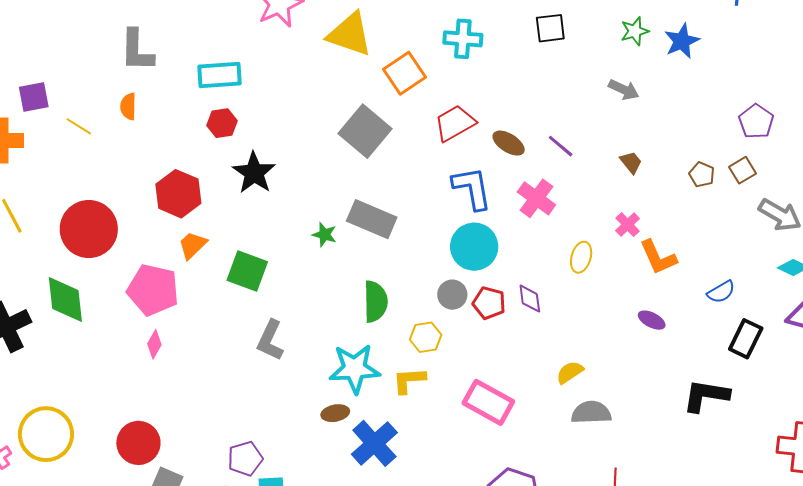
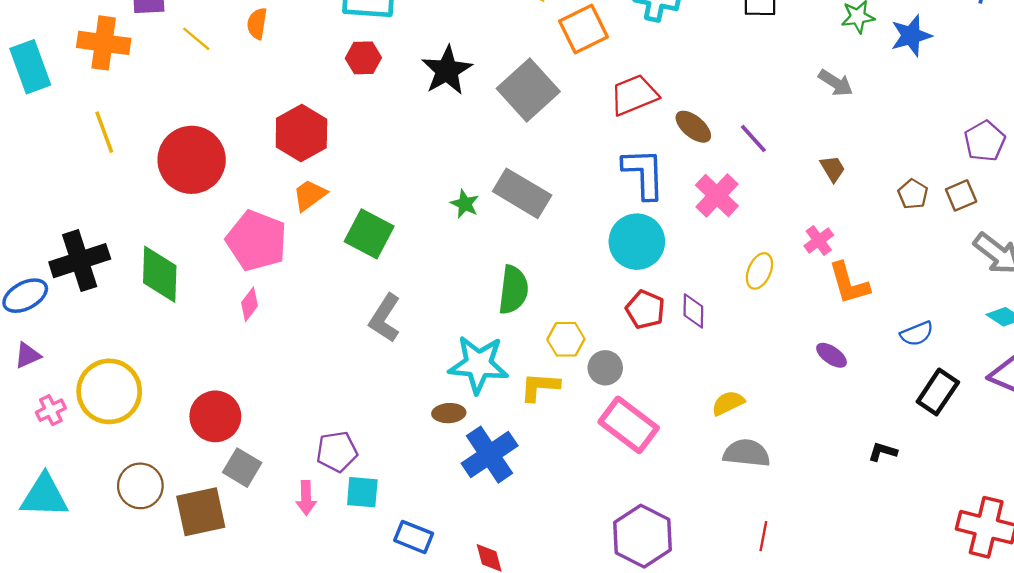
black star: (254, 173) -> (447, 70), moved
gray circle: (452, 295) -> (605, 368), moved
green diamond: (65, 299) -> (160, 274), moved
black L-shape: (706, 396) -> (883, 452), size x0.5

